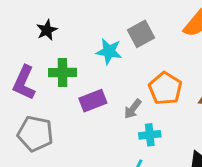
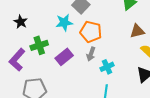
purple L-shape: (24, 83) -> (17, 60), turned 35
orange pentagon: (165, 89) -> (91, 32), moved

